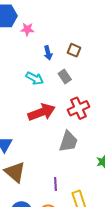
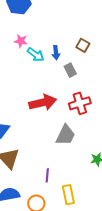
pink star: (27, 29) -> (21, 41), moved
blue arrow: (48, 53) -> (56, 53), moved
cyan arrow: (35, 78) -> (36, 55), moved

